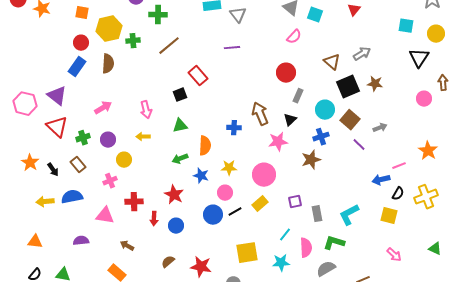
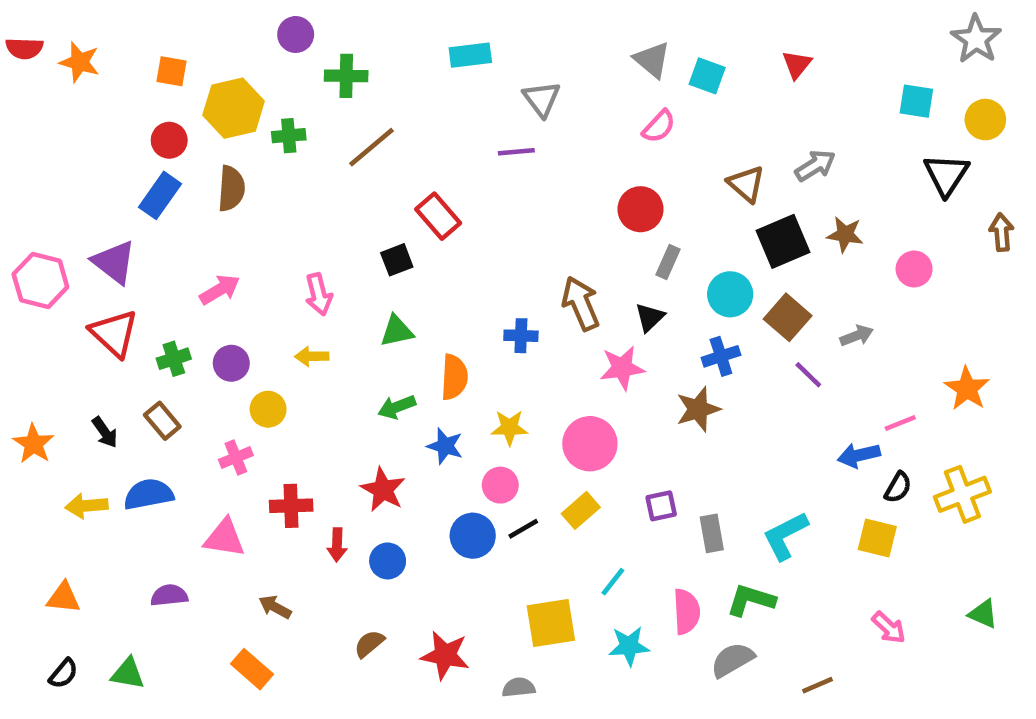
gray triangle: (238, 15) -> (542, 99), moved
pink circle: (424, 99) -> (914, 269), moved
orange star: (30, 163) -> (34, 444), moved
cyan line: (285, 235) -> (613, 582), moved

